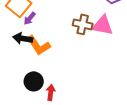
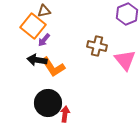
pink triangle: (103, 25) -> (125, 60), moved, turned 40
black circle: (34, 81) -> (48, 103), size x1.4

